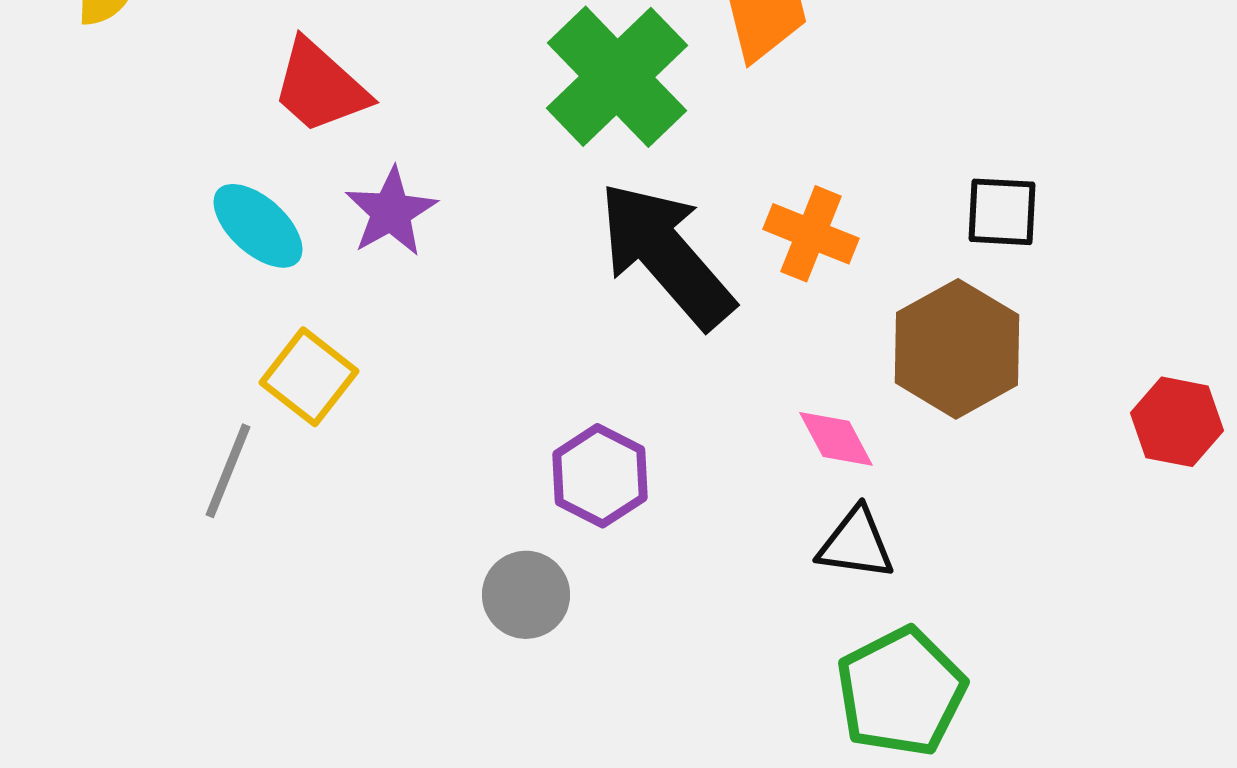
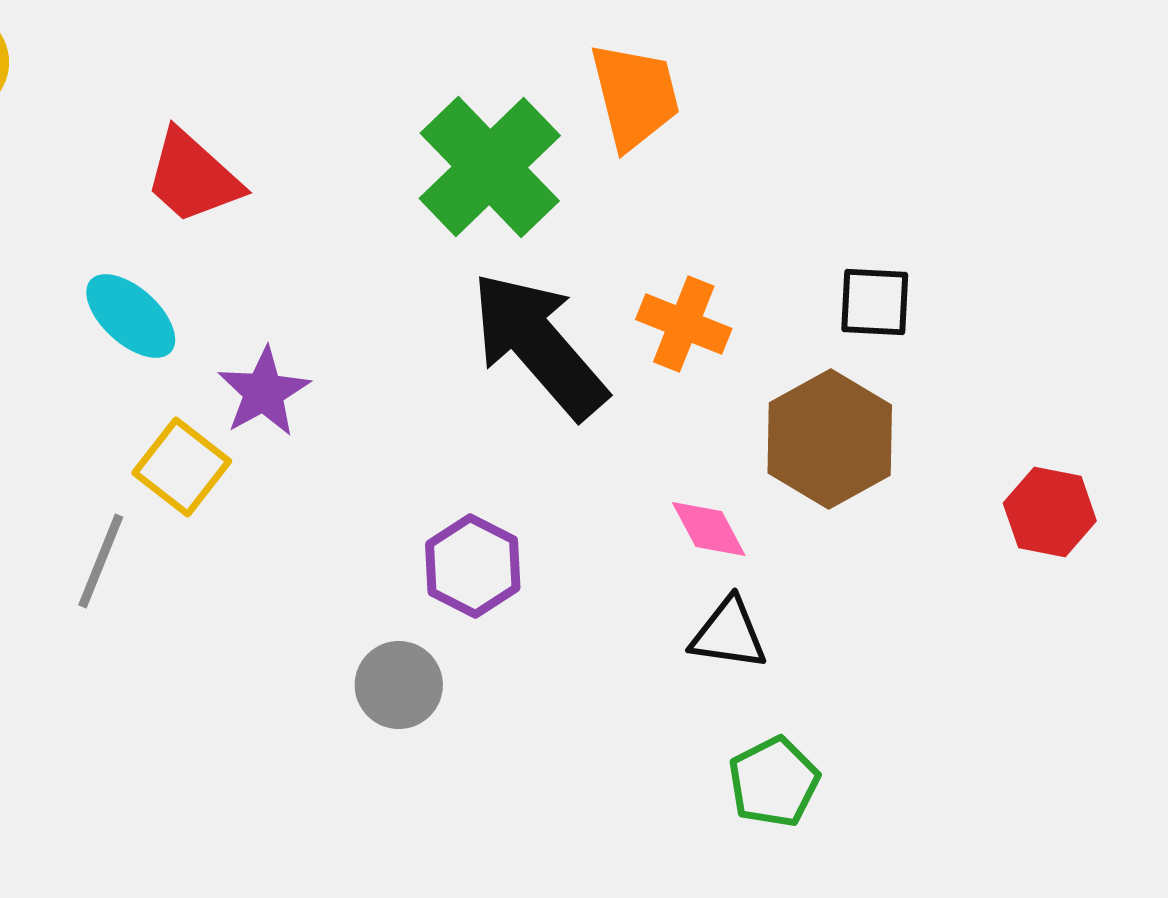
purple star: (391, 212) -> (264, 392), moved
green pentagon: (901, 692) -> (774, 782), size x0.7

